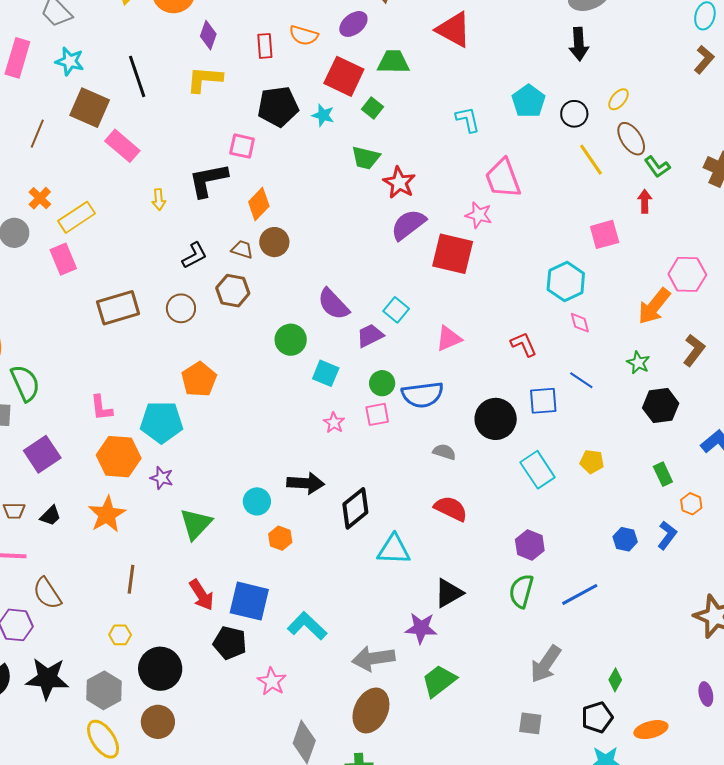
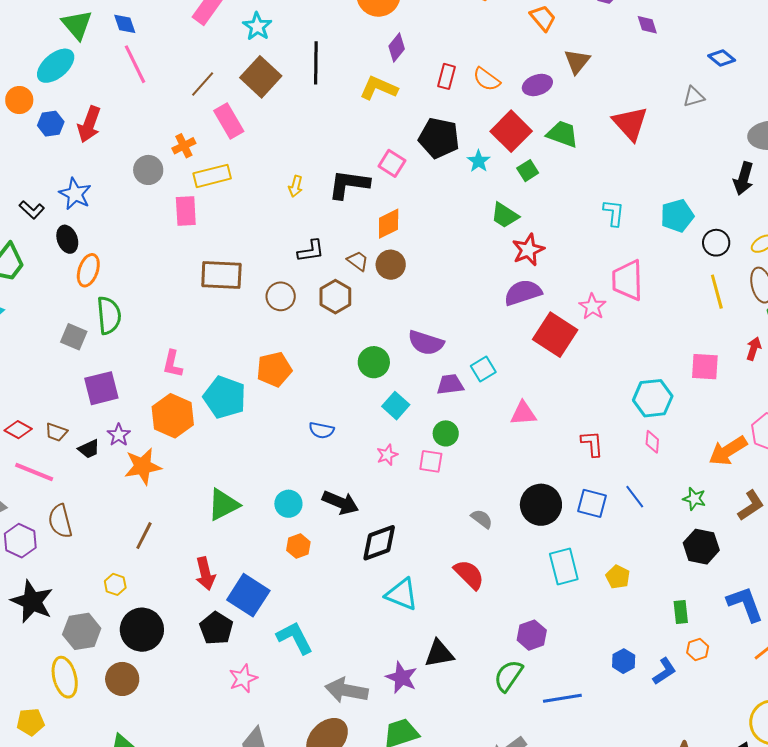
pink rectangle: (122, 146) -> (229, 121), moved
purple semicircle: (333, 304) -> (426, 343), turned -48
green star: (638, 363) -> (694, 499), turned -30
blue semicircle: (423, 395) -> (321, 430), moved, size x0.6
purple star: (162, 478) -> (119, 435), moved

